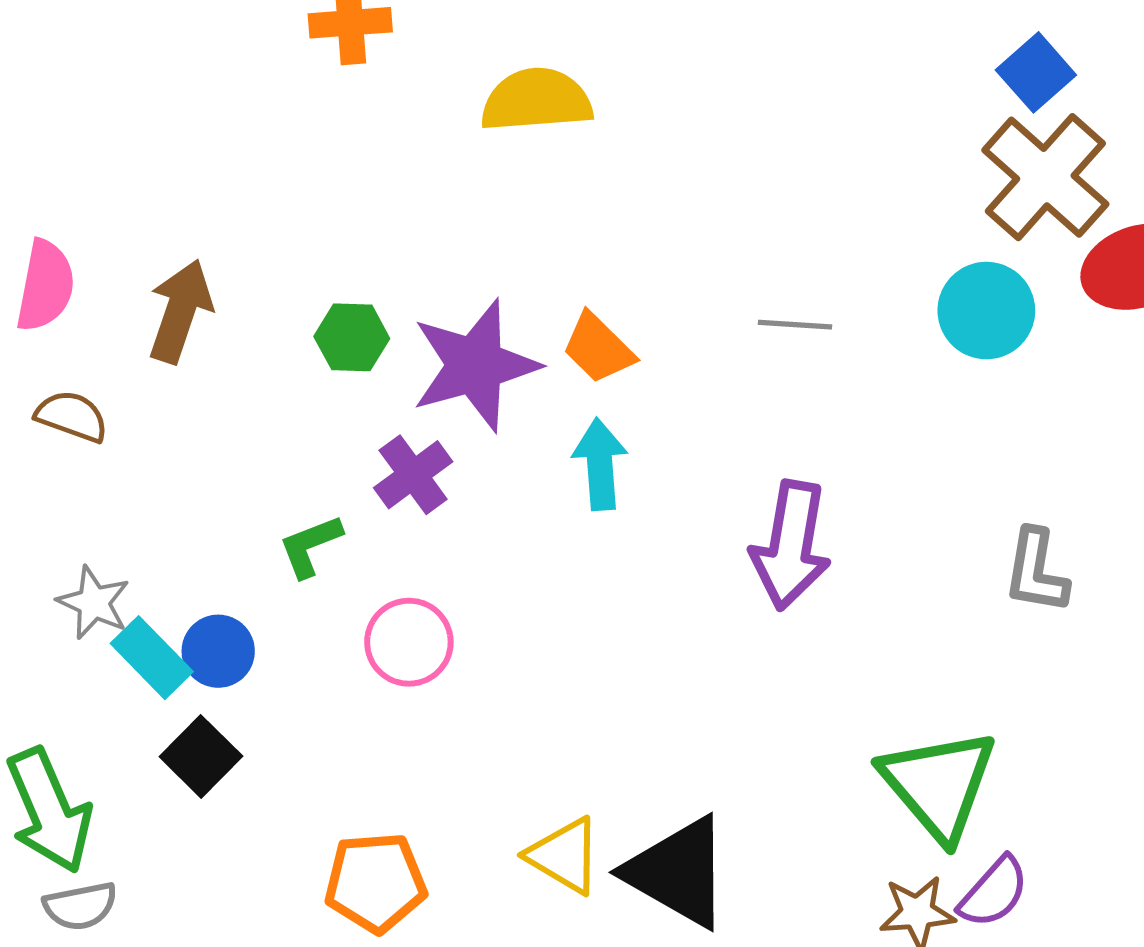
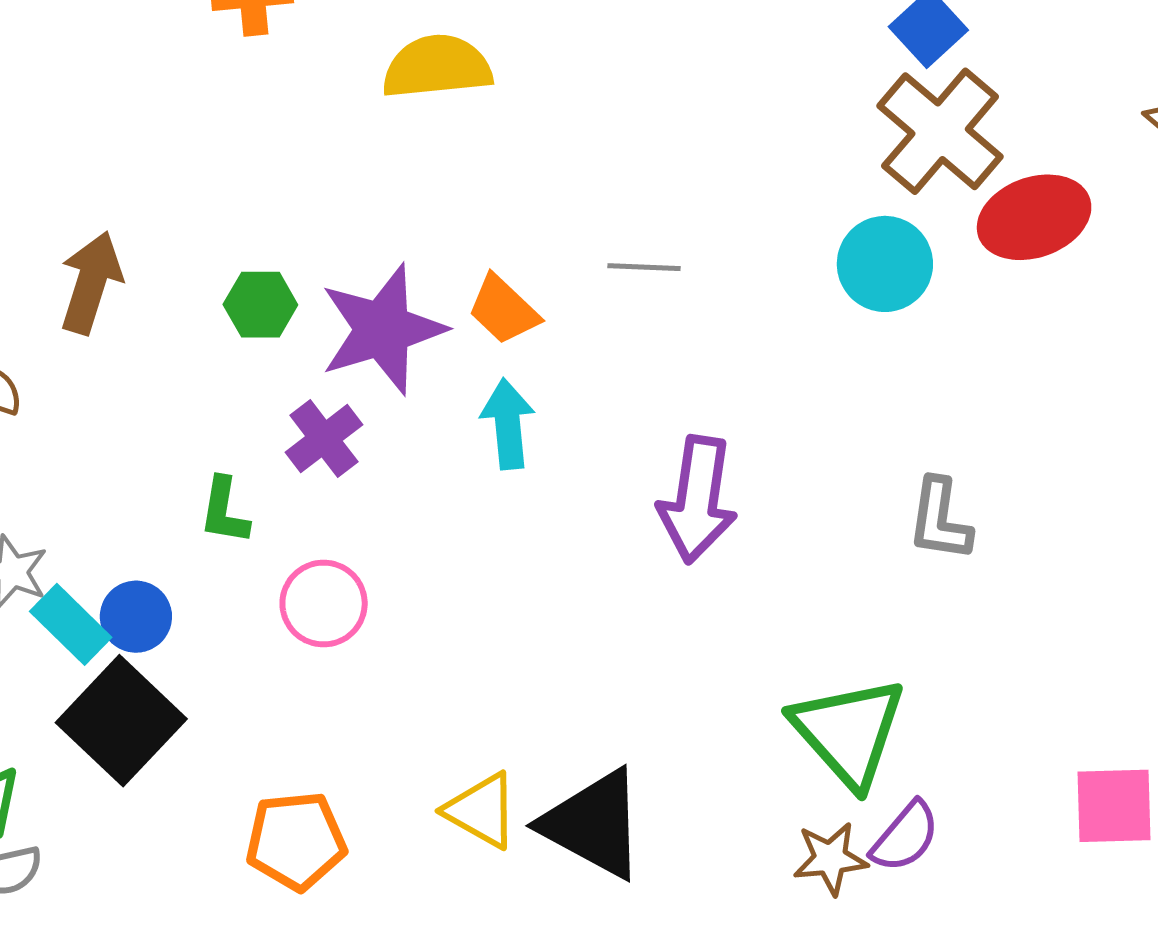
gray line: (795, 325) -> (644, 267), moved
green L-shape: (310, 546) -> (224, 511), turned -58
black square: (201, 756) -> (121, 721), size x1.6

